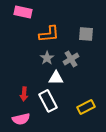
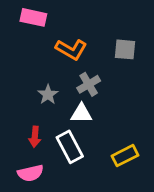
orange L-shape: (49, 34) -> (71, 49), turned 35
gray star: (47, 58) -> (48, 95), moved
gray cross: (71, 59) -> (89, 84), moved

